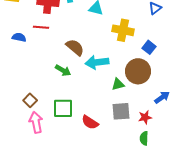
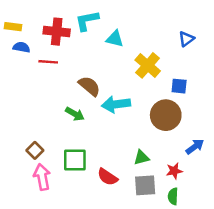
yellow cross: (123, 30) -> (148, 65), turned 30
blue semicircle: (19, 37) -> (22, 47), moved
blue square: (149, 47) -> (179, 86), turned -32
green triangle: (118, 84) -> (141, 158), moved
gray square: (121, 111) -> (145, 185), moved

